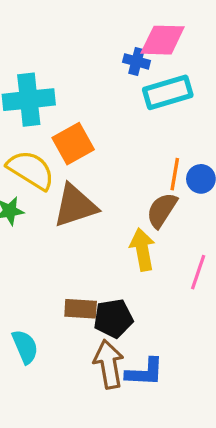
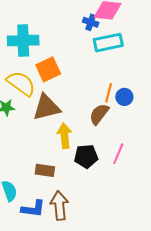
yellow arrow: (142, 250) -> (64, 136), moved
black pentagon: (113, 318) -> (86, 156), moved
blue L-shape: (145, 372) -> (33, 209), moved

